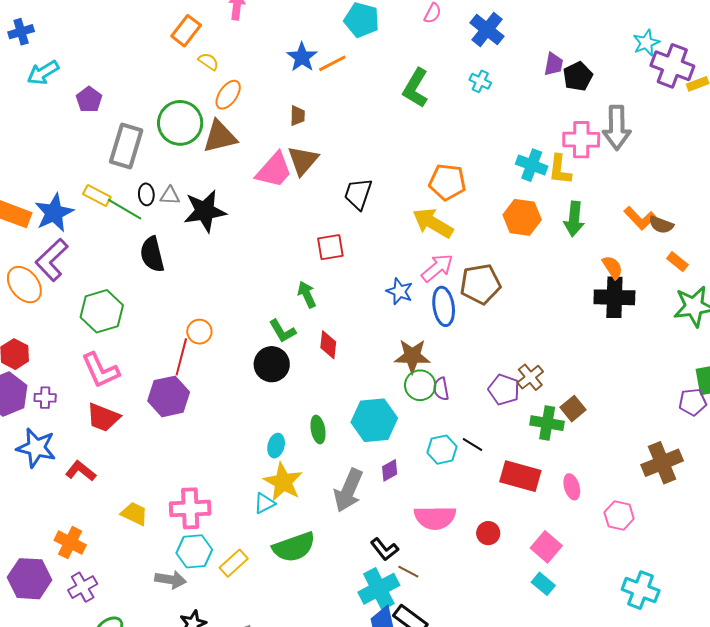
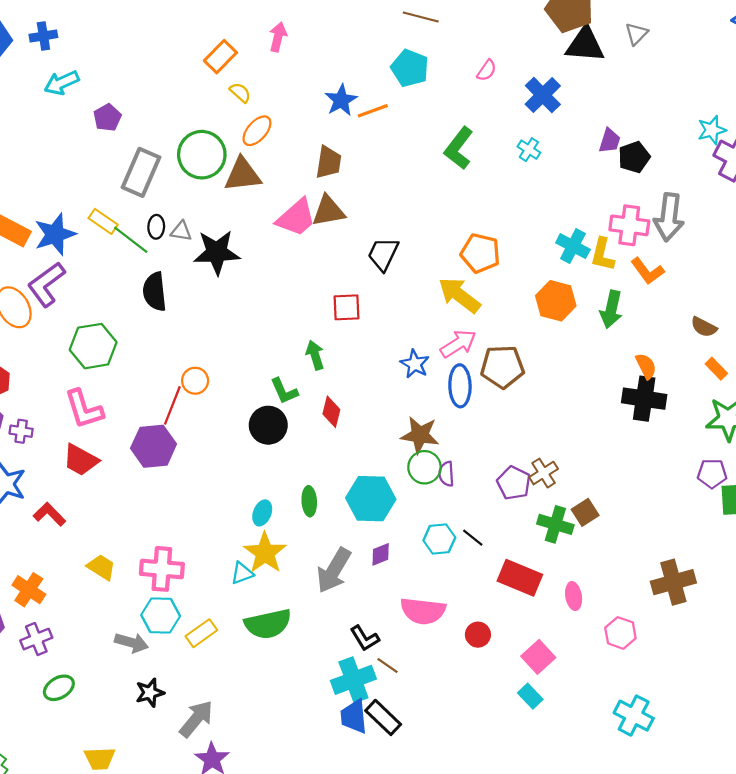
brown trapezoid: (297, 116) -> (329, 162), size x1.5
brown triangle: (303, 160) -> (328, 211), turned 32
orange L-shape: (640, 218) -> (647, 271), moved
purple pentagon: (693, 402) -> (712, 474), moved

